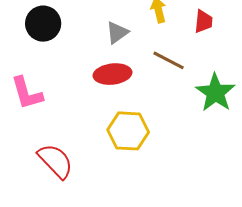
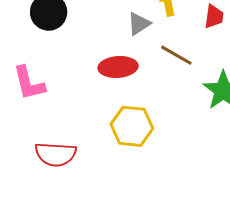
gray triangle: (117, 33) -> (139, 24), moved
red semicircle: (55, 161) -> (56, 154), turned 135

